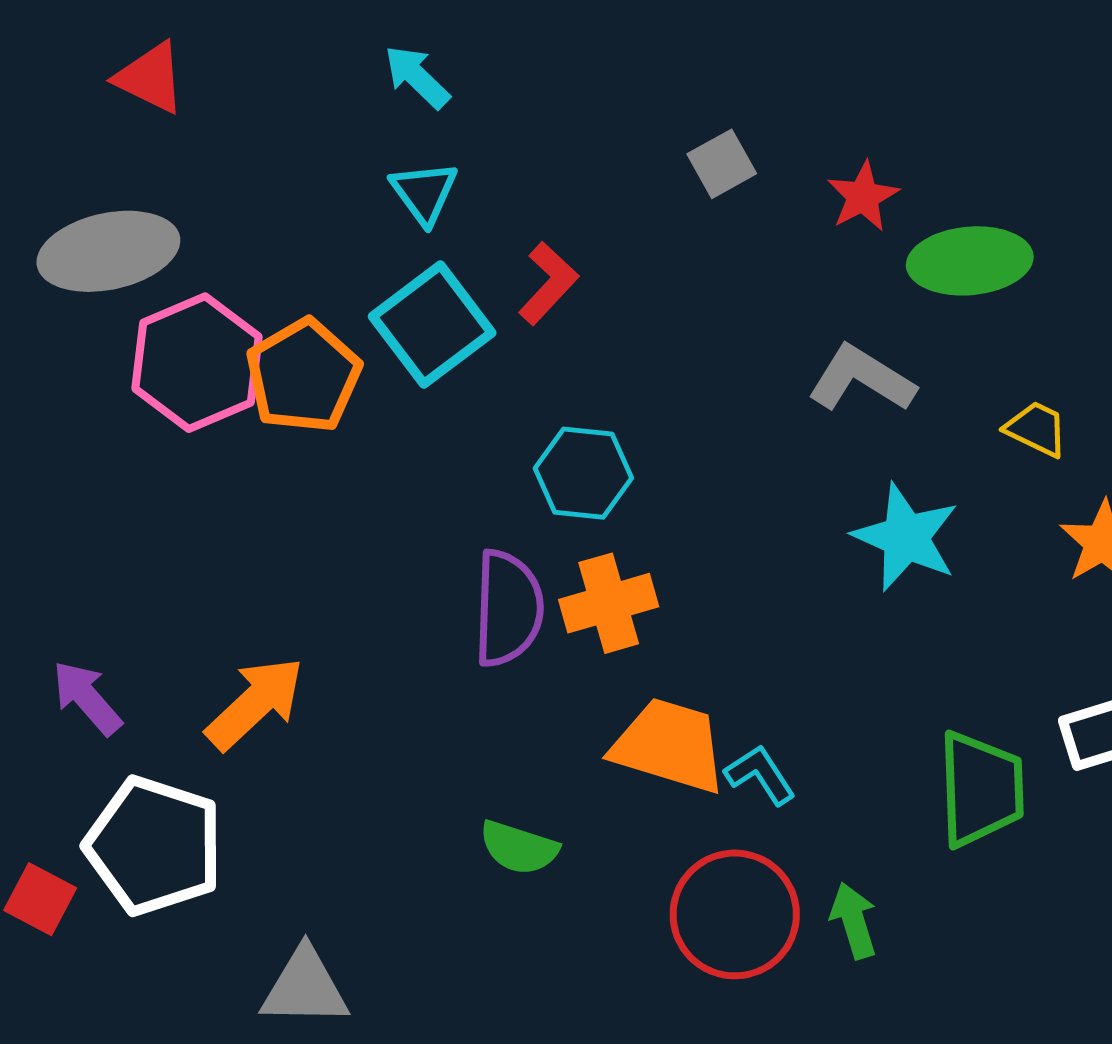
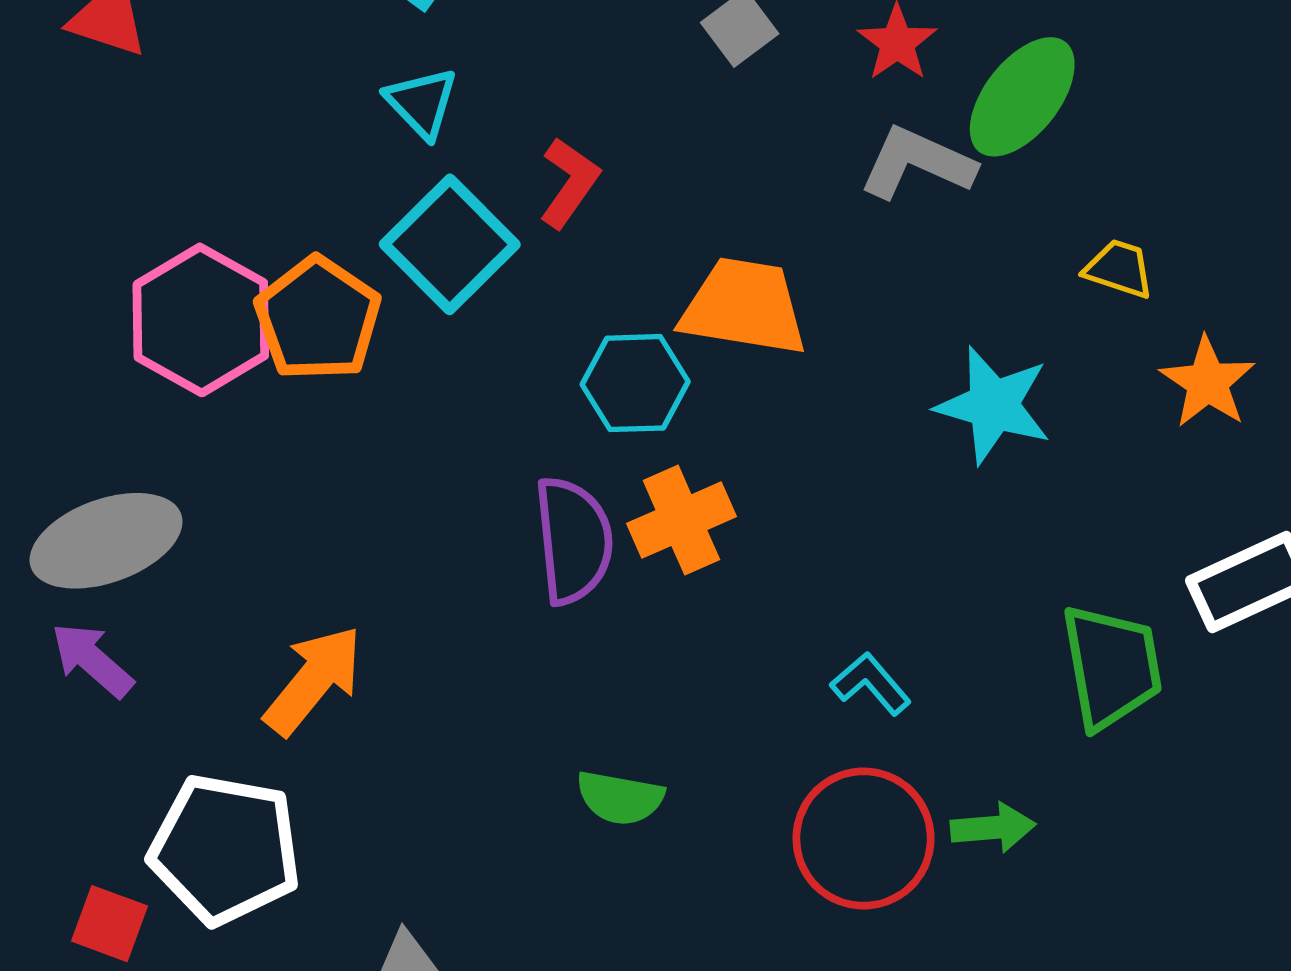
gray ellipse: (108, 251) -> (106, 541), moved
green ellipse: (970, 261) -> (1022, 97), turned -39
gray L-shape: (861, 379) -> (917, 163), moved
purple arrow: (87, 698) -> (92, 660), moved
orange trapezoid: (669, 746) -> (744, 307), moved
green arrow: (854, 921) -> (993, 828), turned 110

